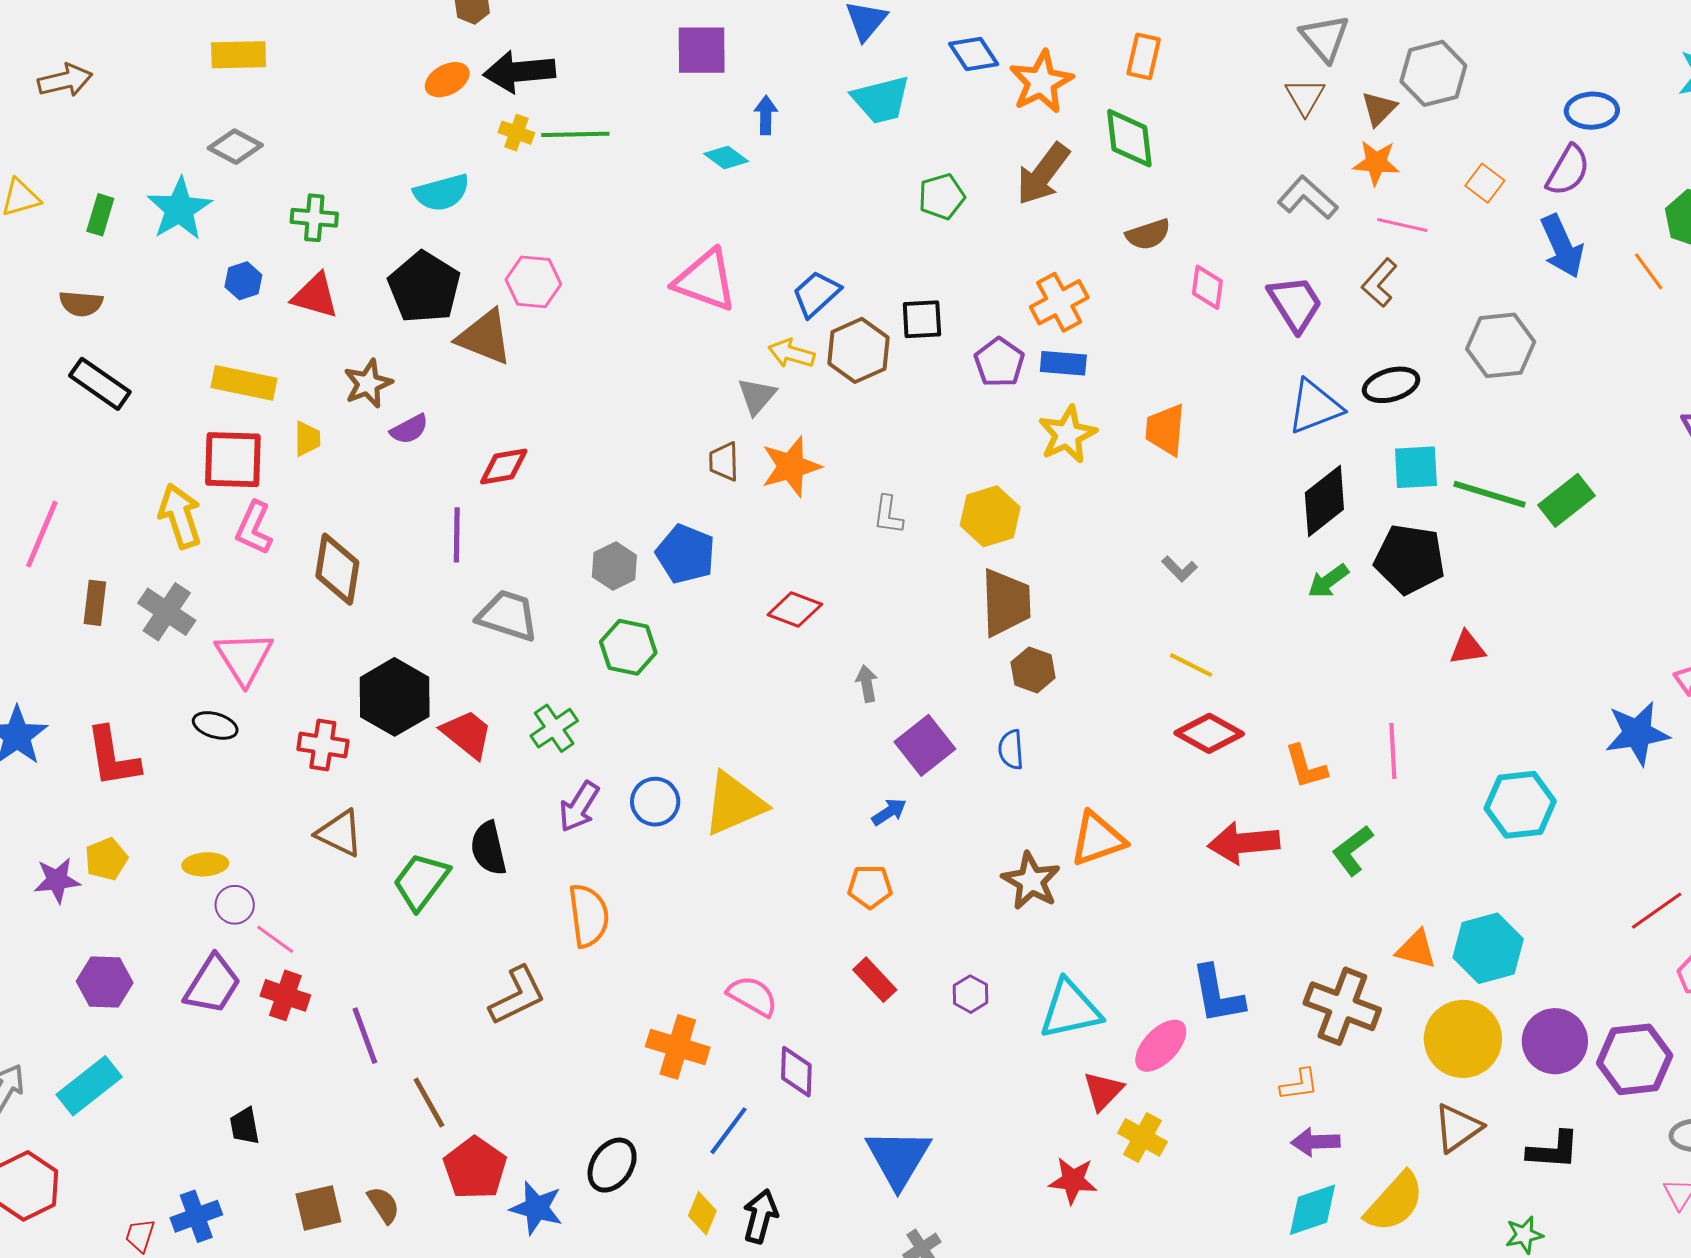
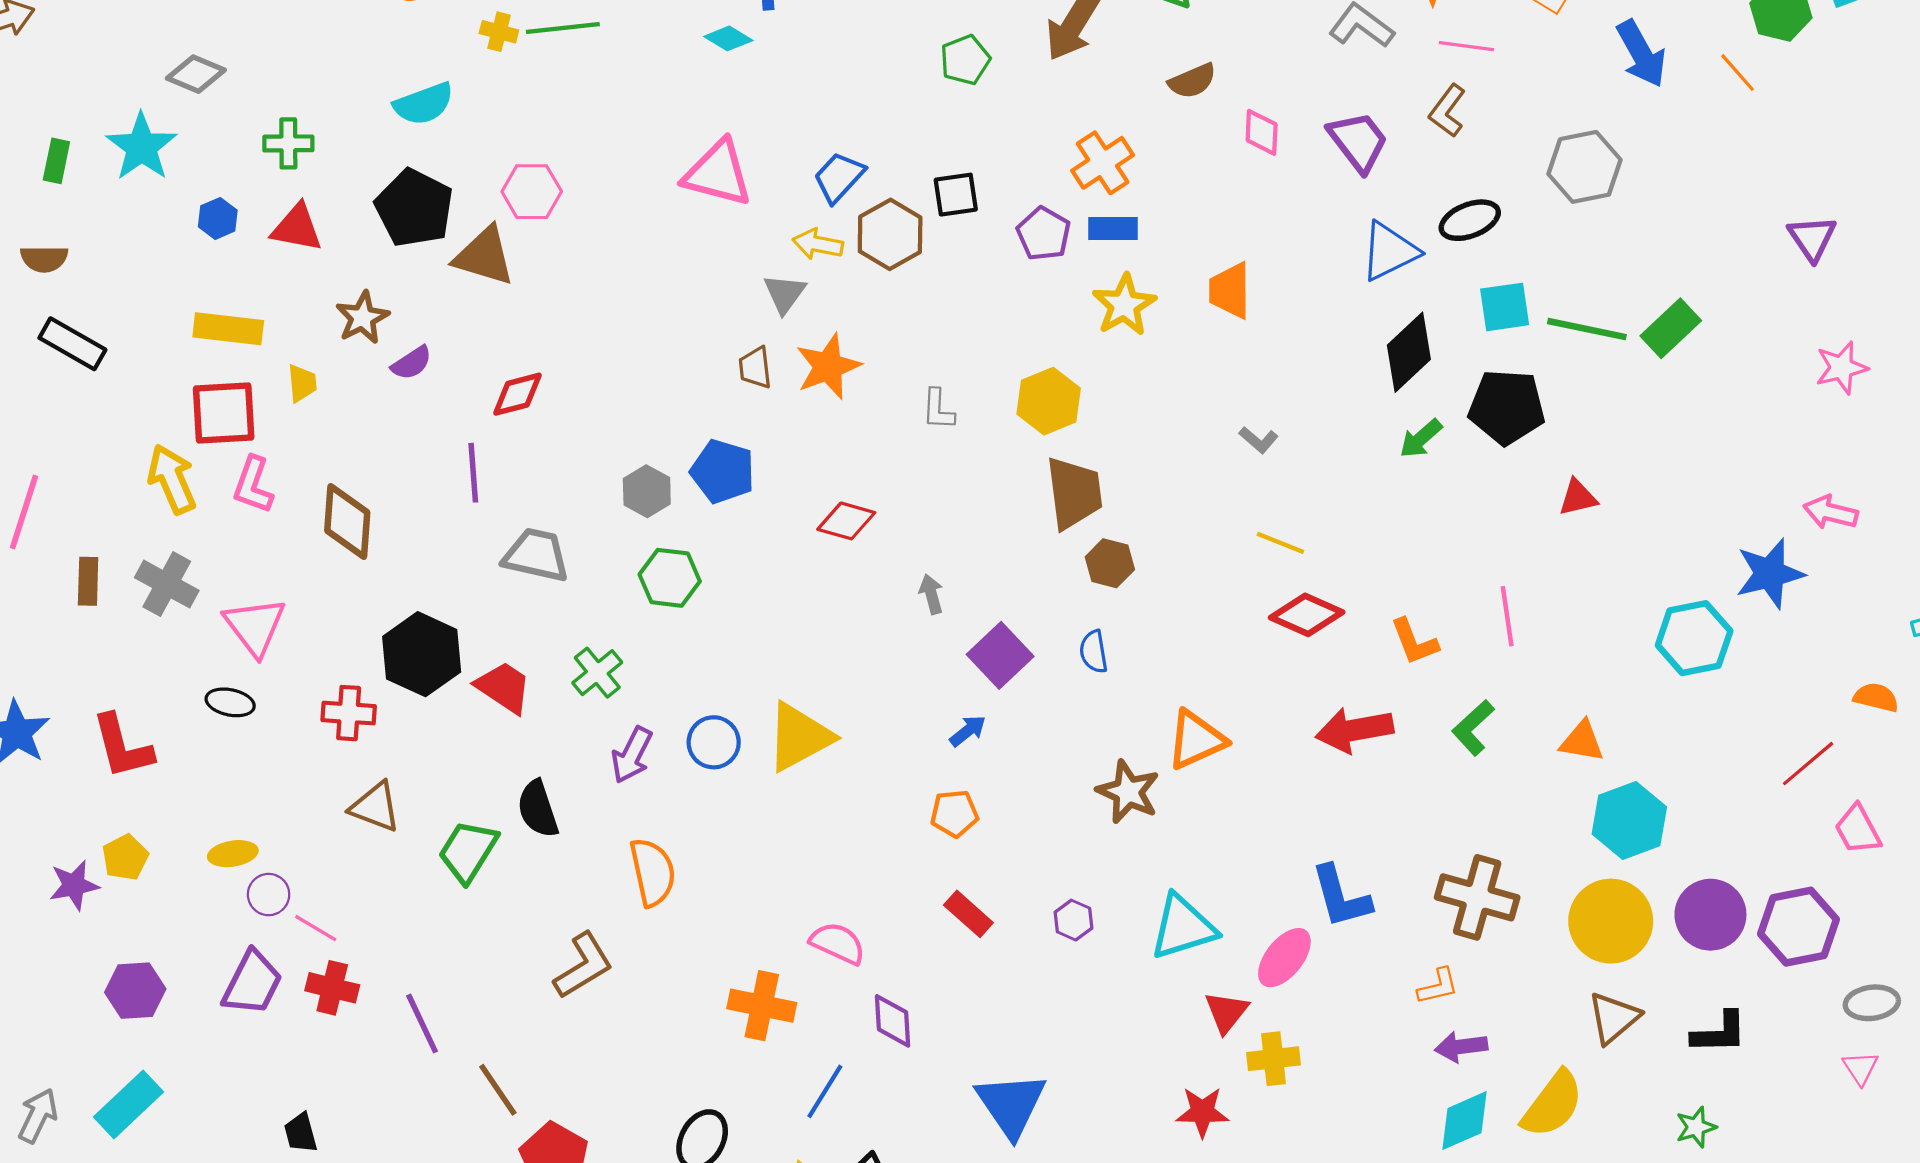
cyan hexagon: (1520, 805) -> (1694, 638), moved
orange triangle: (1416, 949) -> (1582, 741), moved
yellow cross: (1142, 1137) -> (1273, 1059), turned -30

